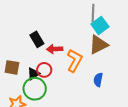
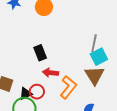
black rectangle: (37, 39) -> (40, 53), moved
brown triangle: (98, 45) -> (94, 75), turned -45

